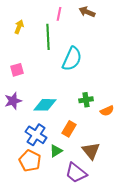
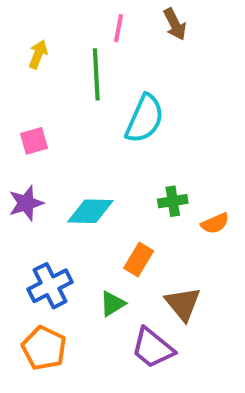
brown arrow: (87, 12) -> (175, 24), turned -140
blue cross: (36, 135) -> (50, 286), moved, turned 30
orange pentagon: (30, 161) -> (44, 348), moved

